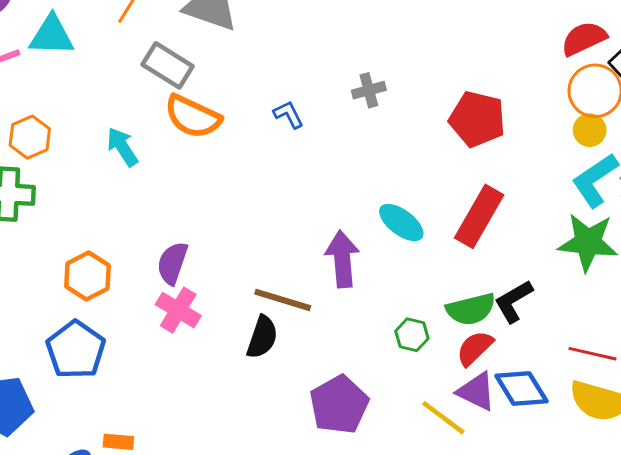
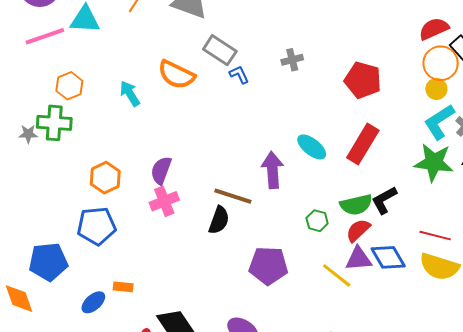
gray rectangle: (168, 65) -> (220, 50), moved
pink cross: (178, 310) -> (164, 201), turned 36
blue pentagon: (76, 350) -> (96, 226), turned 30
purple triangle: (476, 391) -> (359, 259), turned -32
purple pentagon: (339, 405) -> (268, 266), turned 30

